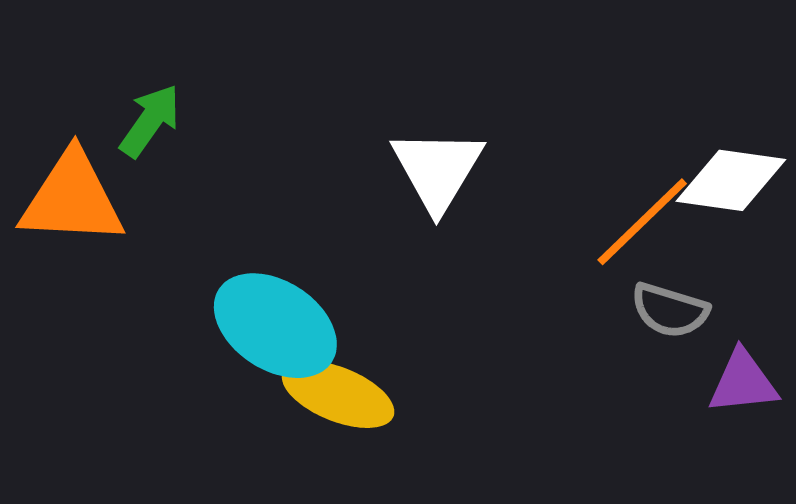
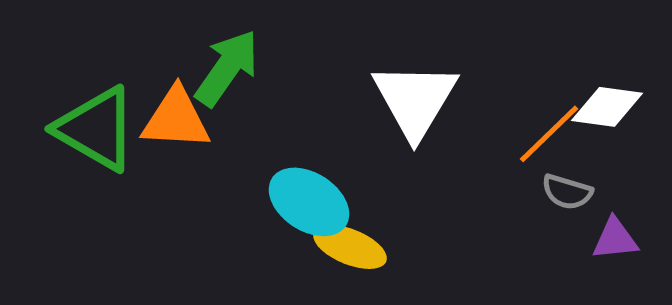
green arrow: (150, 121) -> (227, 68), size x1.6
white triangle: (437, 170) -> (415, 100), size x1.4

